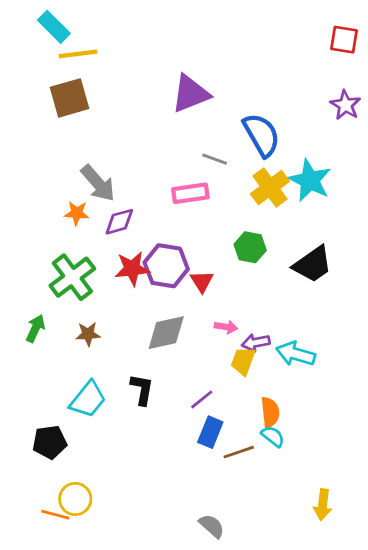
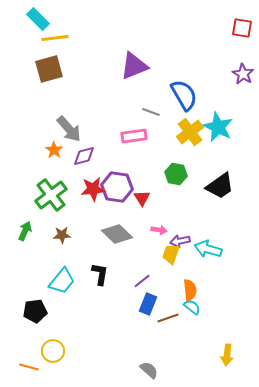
orange star: (77, 213) -> (54, 150), turned 30
gray diamond: (166, 333) -> (117, 234), turned 56
orange line: (55, 515) -> (29, 367), moved

